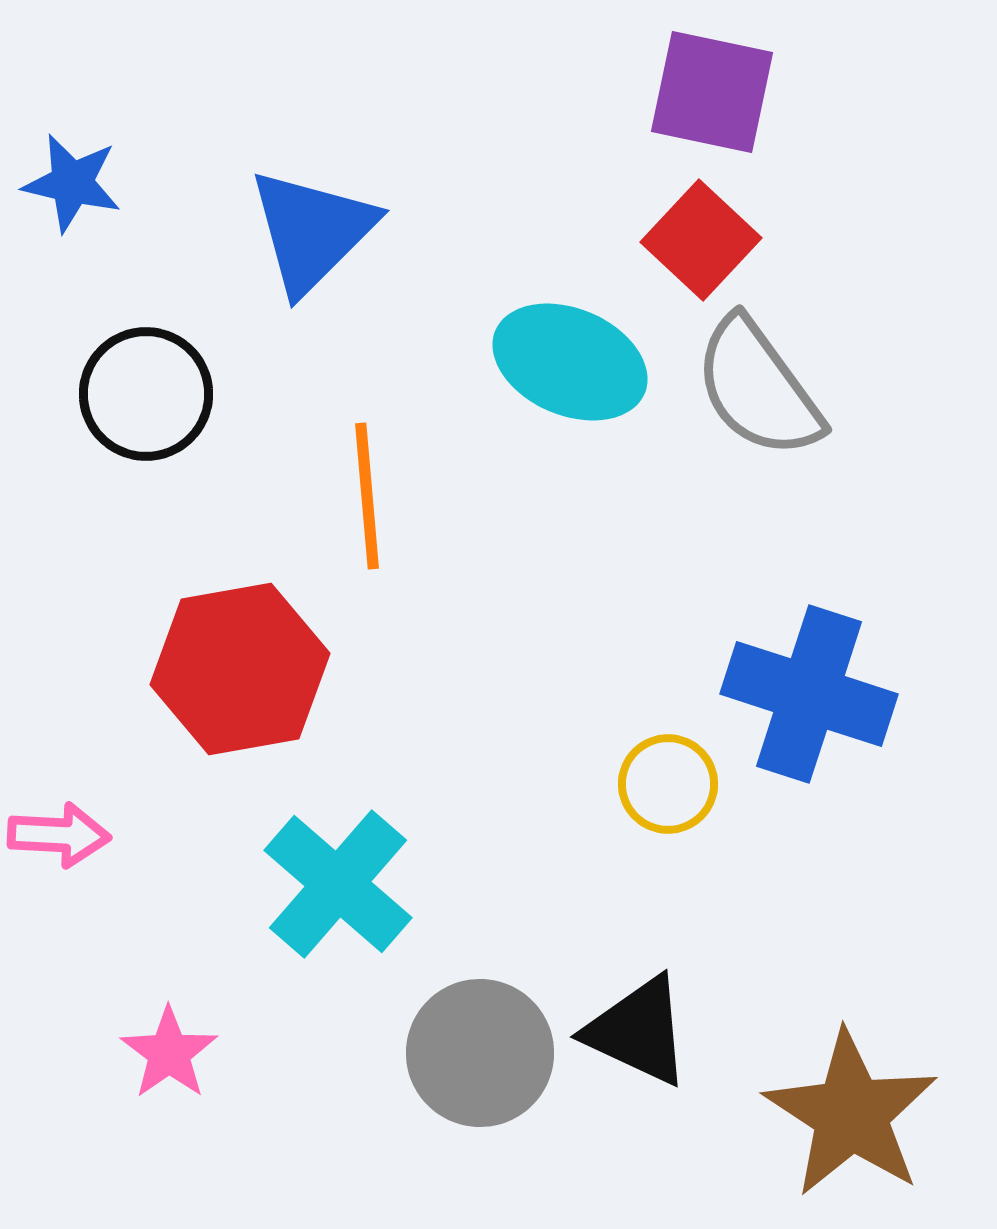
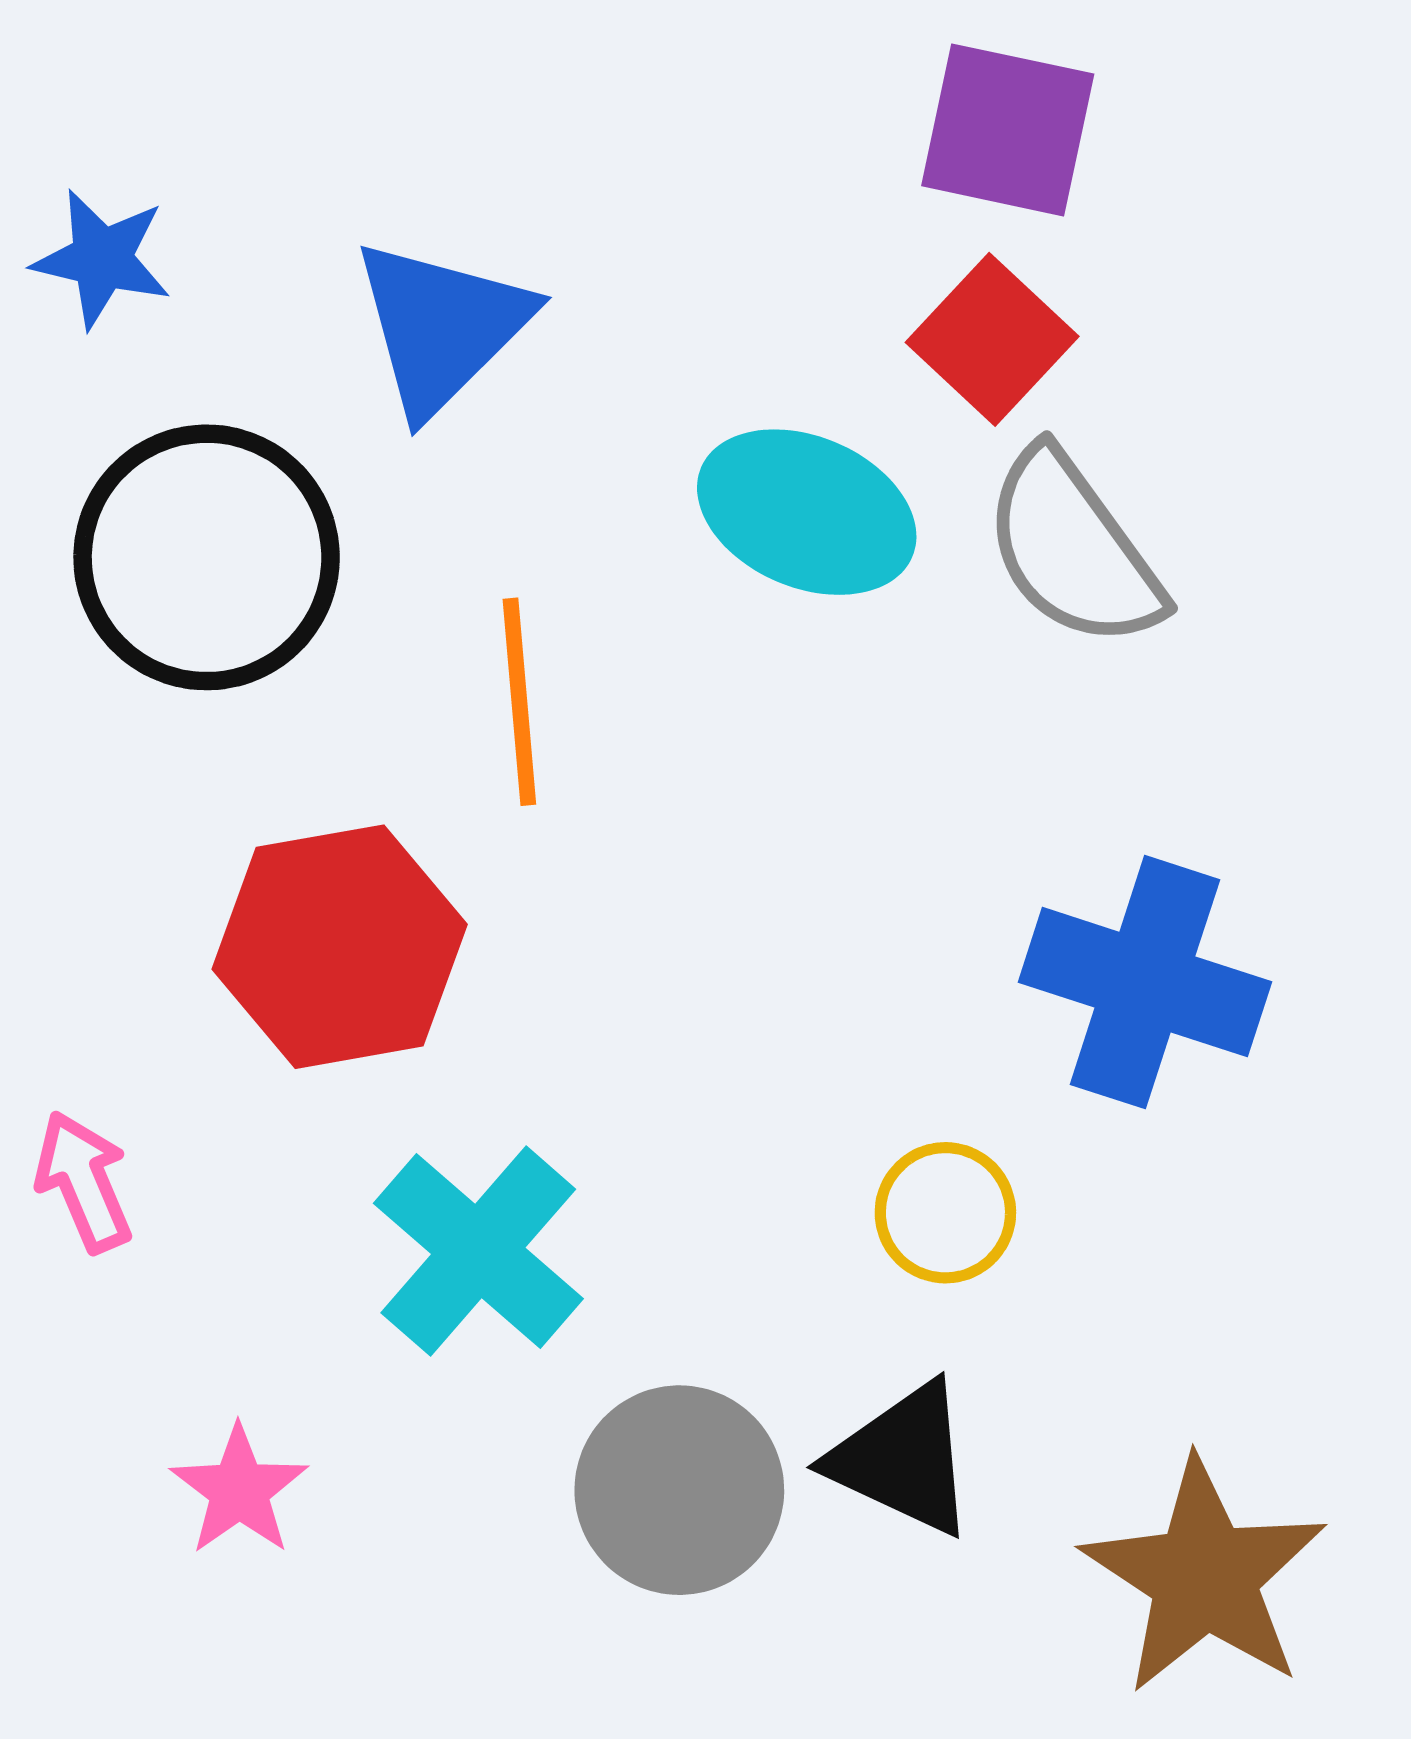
black circle: (146, 394) -> (207, 557), size x1.4
yellow circle: (668, 784) -> (945, 1213), moved
pink arrow: (59, 835) -> (83, 1182), turned -116

